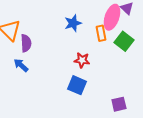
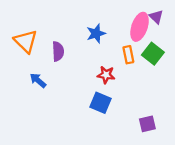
orange rectangle: (101, 33) -> (128, 55), moved
purple semicircle: (26, 43) -> (58, 51), moved

